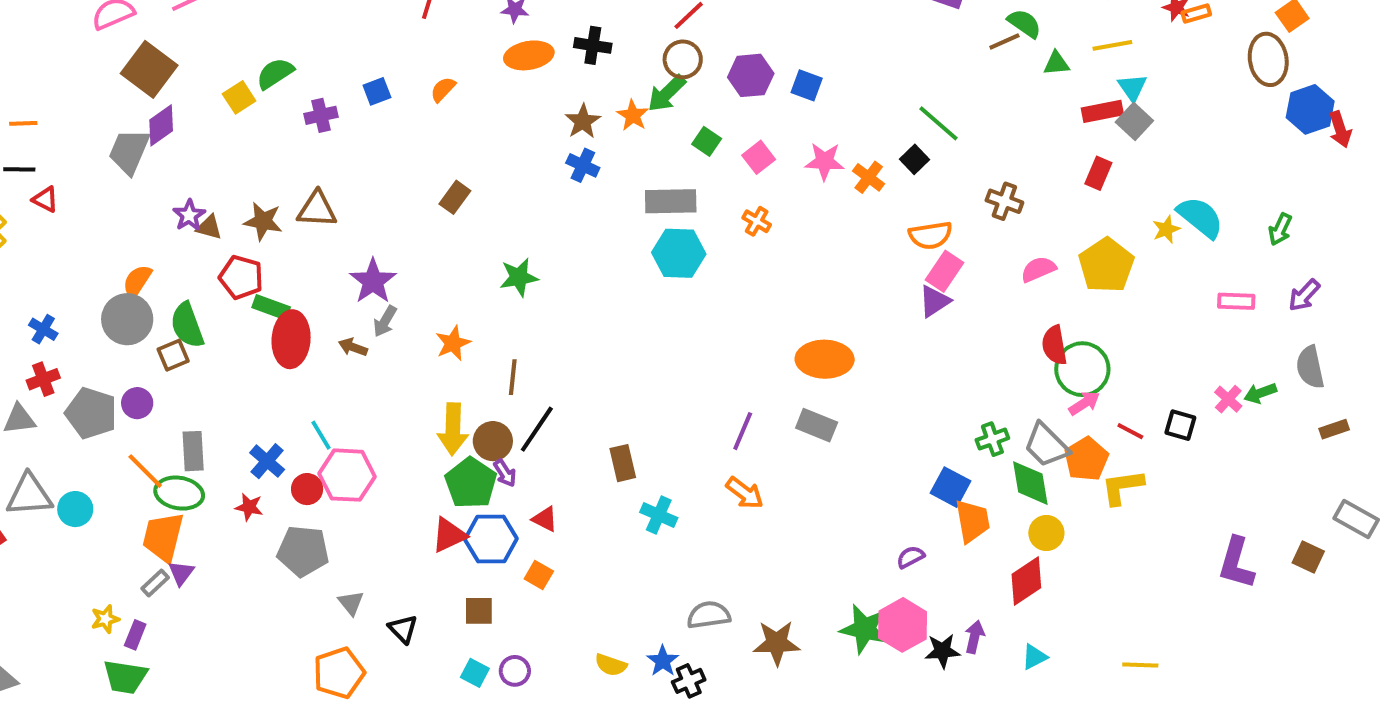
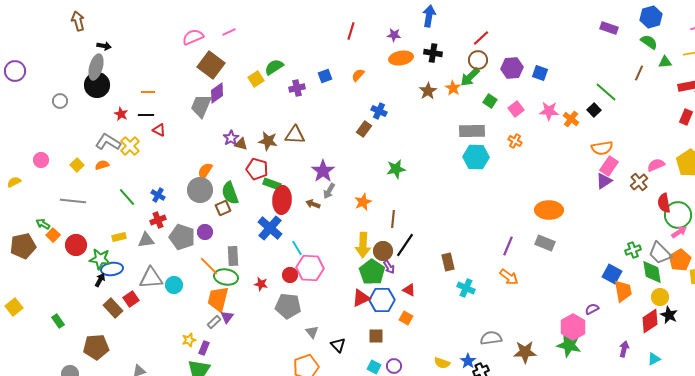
brown line: (1004, 41) -> (639, 73), moved, turned -42
blue cross: (583, 165) -> (379, 111), moved
brown cross: (1004, 201) -> (639, 182), moved, turned 30
blue cross: (267, 461) -> (270, 228), moved, size x1.4
pink hexagon: (903, 625) -> (573, 327), moved
black star: (942, 651) -> (669, 315), moved, turned 30

